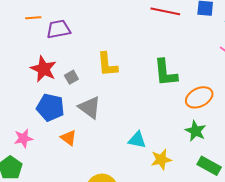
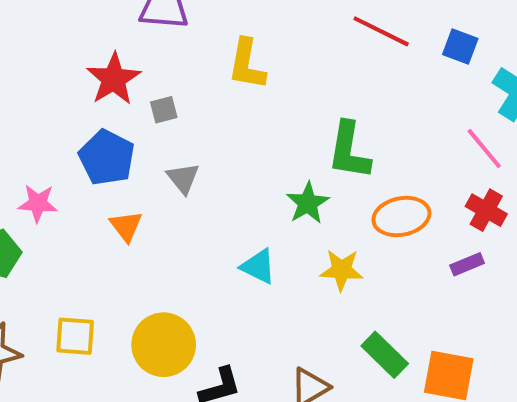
yellow L-shape: (107, 64) -> (247, 64), moved
gray triangle: (90, 107) -> (183, 178), size x0.7
green star: (196, 131) -> (308, 203), moved
yellow star: (161, 160) -> (342, 270), moved

